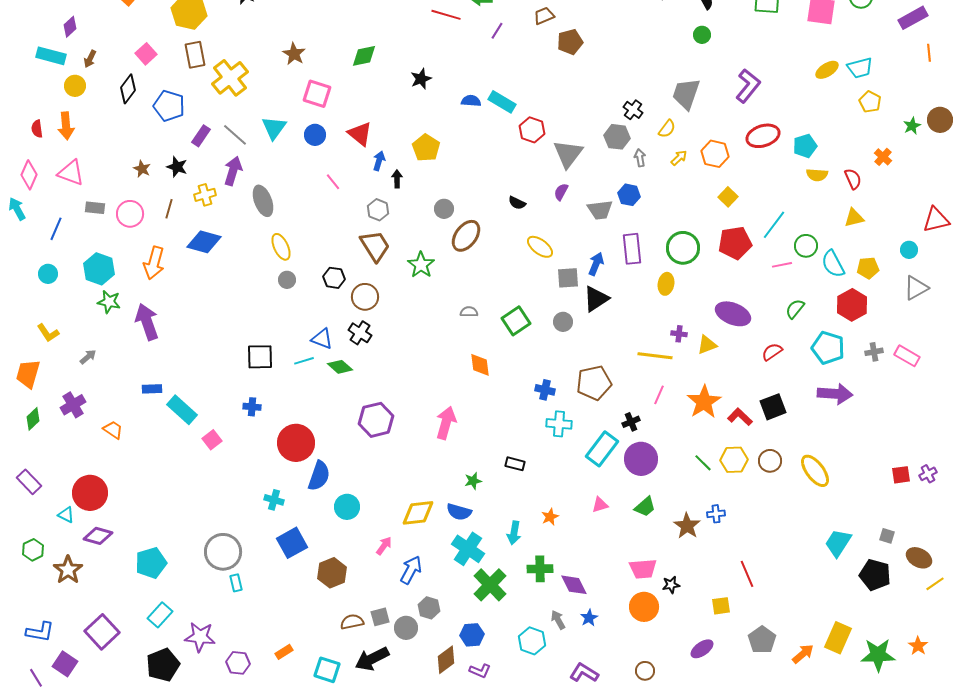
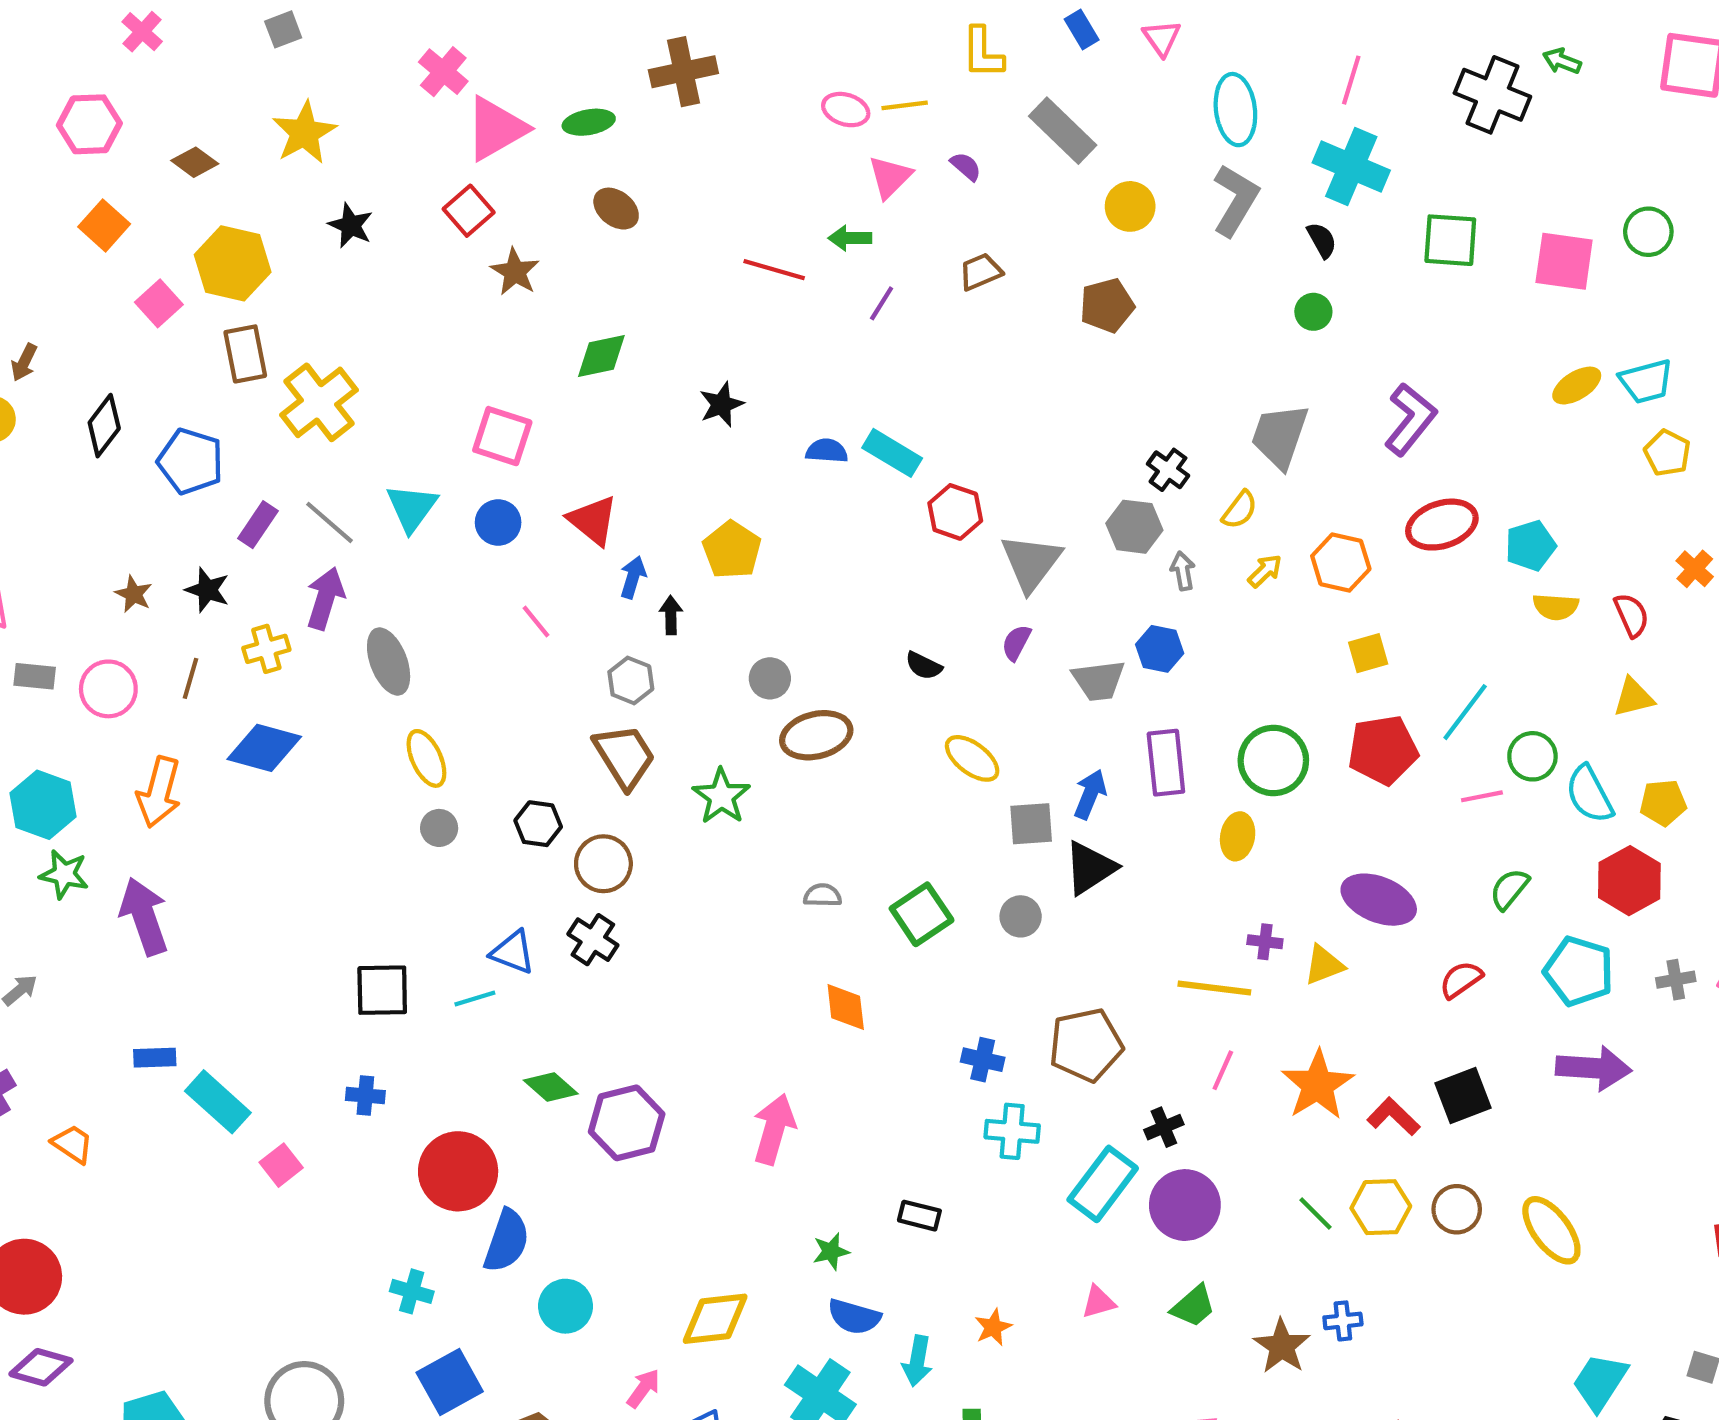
brown pentagon: (570, 42) -> (1107, 305), moved
pink square: (146, 54) -> (159, 303), moved
brown star: (294, 54) -> (515, 272), moved
yellow square: (728, 197) -> (1368, 653), turned 30
brown ellipse: (466, 236) -> (816, 735), turned 40
green diamond: (340, 367) -> (551, 1087), moved
blue semicircle: (459, 512) -> (854, 1317), moved

